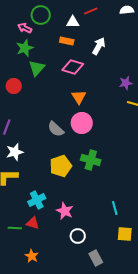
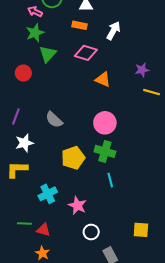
orange triangle: (79, 97) -> (103, 79), moved, turned -35
pink circle: (82, 123) -> (105, 123), moved
gray semicircle: (56, 129) -> (54, 120), moved
cyan line: (115, 208) -> (110, 180), moved
red triangle: (33, 223) -> (43, 230), moved

